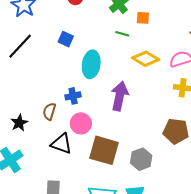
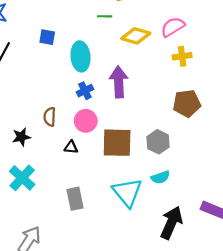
blue cross: (73, 96) -> (85, 91), moved
black star: (19, 123) -> (21, 137), turned 30
black triangle: (62, 144) -> (71, 147), size x0.6

